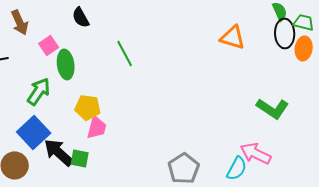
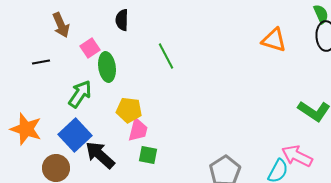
black semicircle: (81, 17) -> (122, 20), turned 30
green square: (80, 158) -> (148, 155), moved

